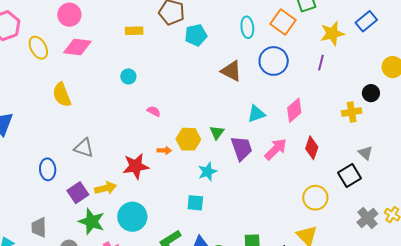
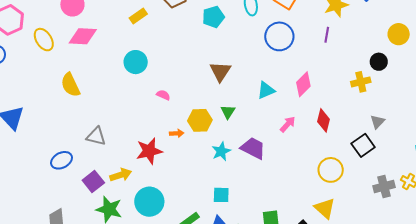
yellow rectangle: (134, 31) -> (138, 16), turned -30
cyan pentagon: (196, 35) -> (213, 17), moved
brown triangle: (231, 71) -> (220, 71), moved, turned 40
cyan circle: (128, 76) -> (136, 62), size x1.5
purple trapezoid: (241, 148) -> (253, 148), moved, turned -40
pink arrow: (276, 149) -> (288, 124), size x0.7
gray triangle: (365, 153) -> (377, 122), turned 35
blue ellipse: (48, 169) -> (62, 160), turned 70
cyan square: (195, 203) -> (221, 195), moved
gray cross: (367, 218) -> (384, 187), turned 30

